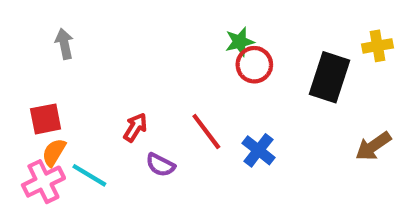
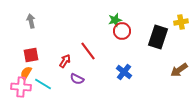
red square: (46, 119) -> (31, 55), moved
red line: (206, 132) -> (88, 51), moved
pink cross: (43, 182) -> (21, 87), turned 30

